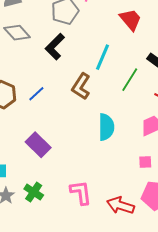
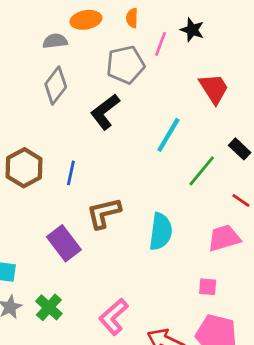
gray diamond: (17, 33) -> (56, 86), turned 72
brown L-shape: (81, 86) -> (104, 213), moved, turned 36
blue line: (36, 94) -> (71, 173), turned -42
pink L-shape: (81, 192) -> (114, 317), turned -132

